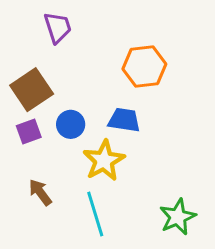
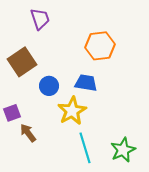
purple square: (29, 132) -> (12, 113), moved
cyan line: (95, 214) -> (85, 148), moved

